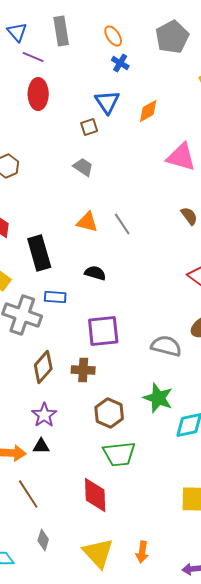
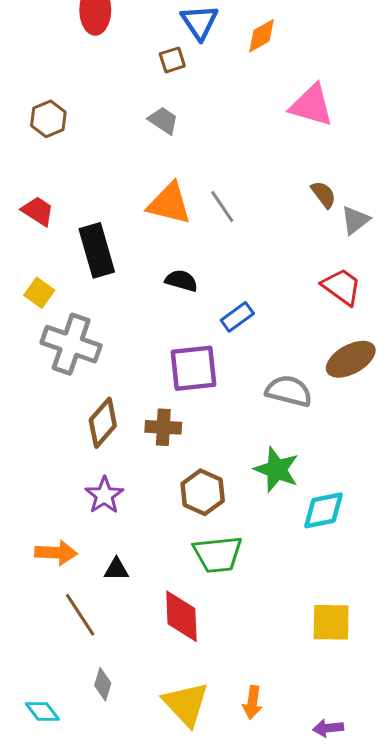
orange triangle: (87, 222) -> (169, 204), size x1.4
blue rectangle: (55, 297) -> (237, 317), moved, turned -40
black triangle: (41, 446) -> (116, 569), moved

